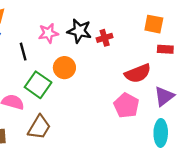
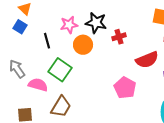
red cross: (105, 38) -> (119, 37), moved
orange circle: (64, 68) -> (83, 45), moved
pink pentagon: (126, 105) -> (125, 88), moved

